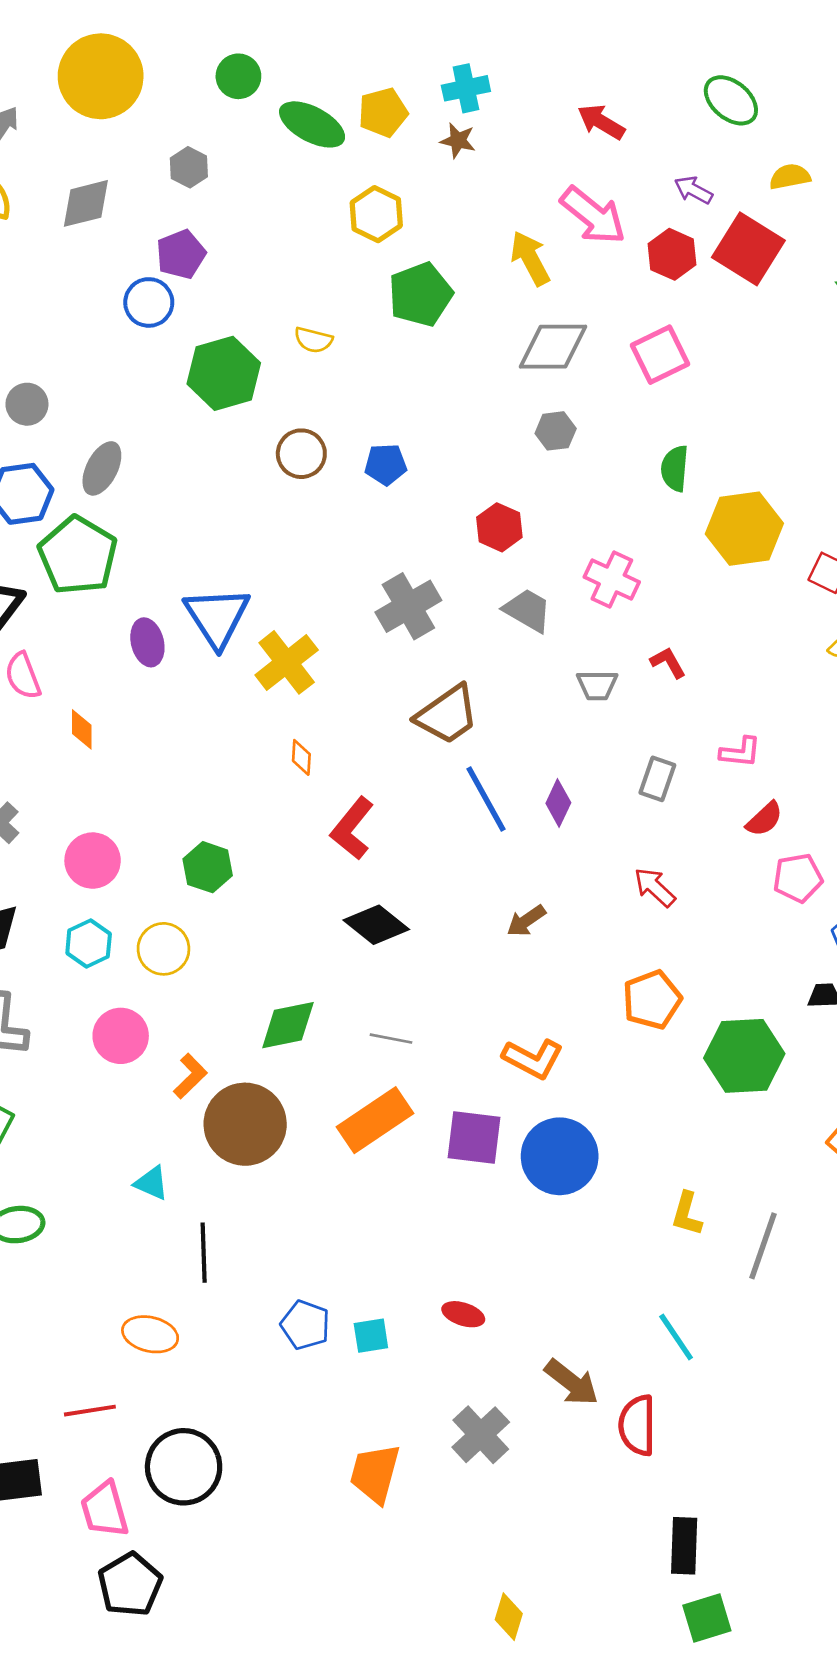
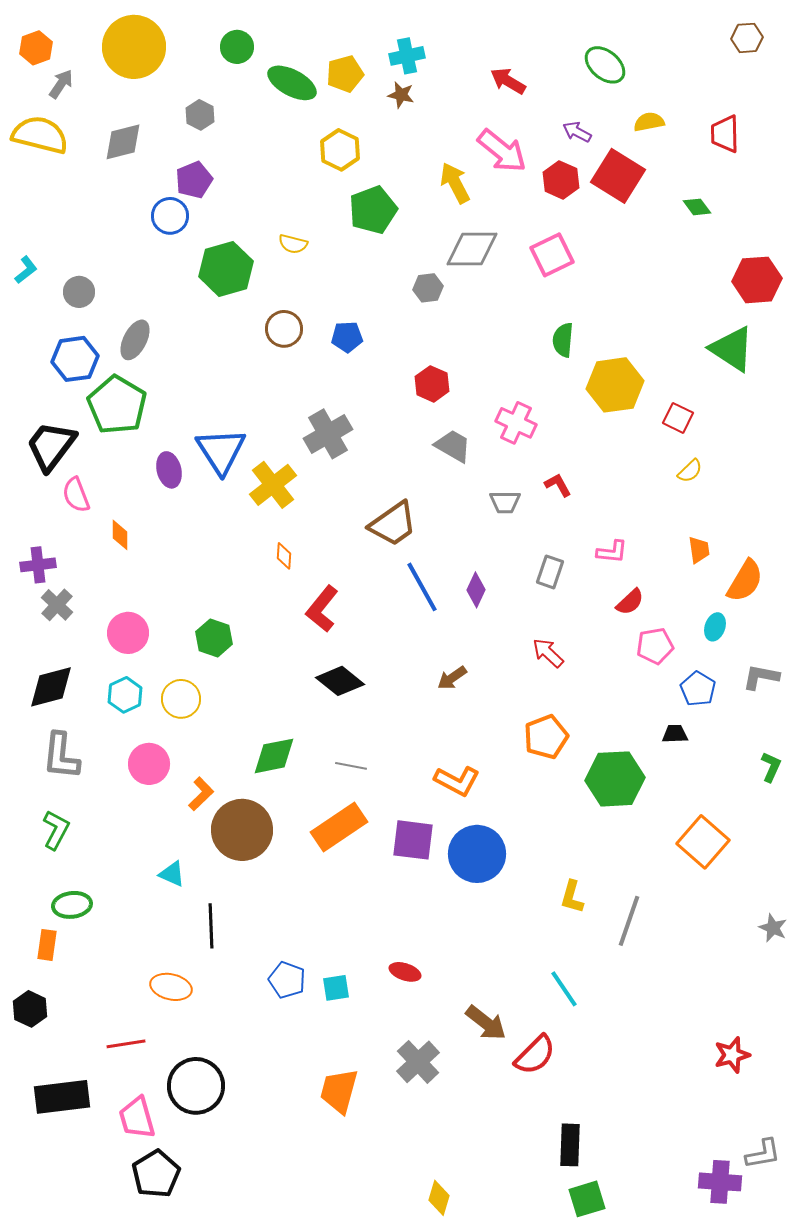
gray hexagon: (556, 431) -> (428, 288), moved
gray cross: (408, 606) -> (328, 434), moved
red semicircle: (637, 1425) -> (535, 1055), turned -135

